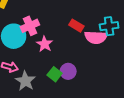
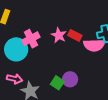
pink star: (45, 44) -> (59, 35), moved

